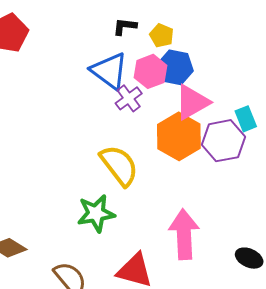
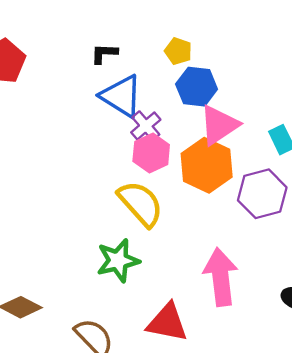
black L-shape: (125, 26) -> (104, 53), moved
pink hexagon: (150, 71) -> (151, 153), moved
purple hexagon: (223, 141) -> (262, 194), moved

